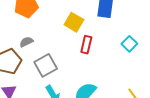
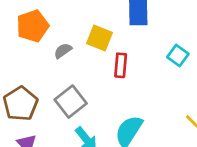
gray semicircle: (26, 42) -> (63, 51), moved

